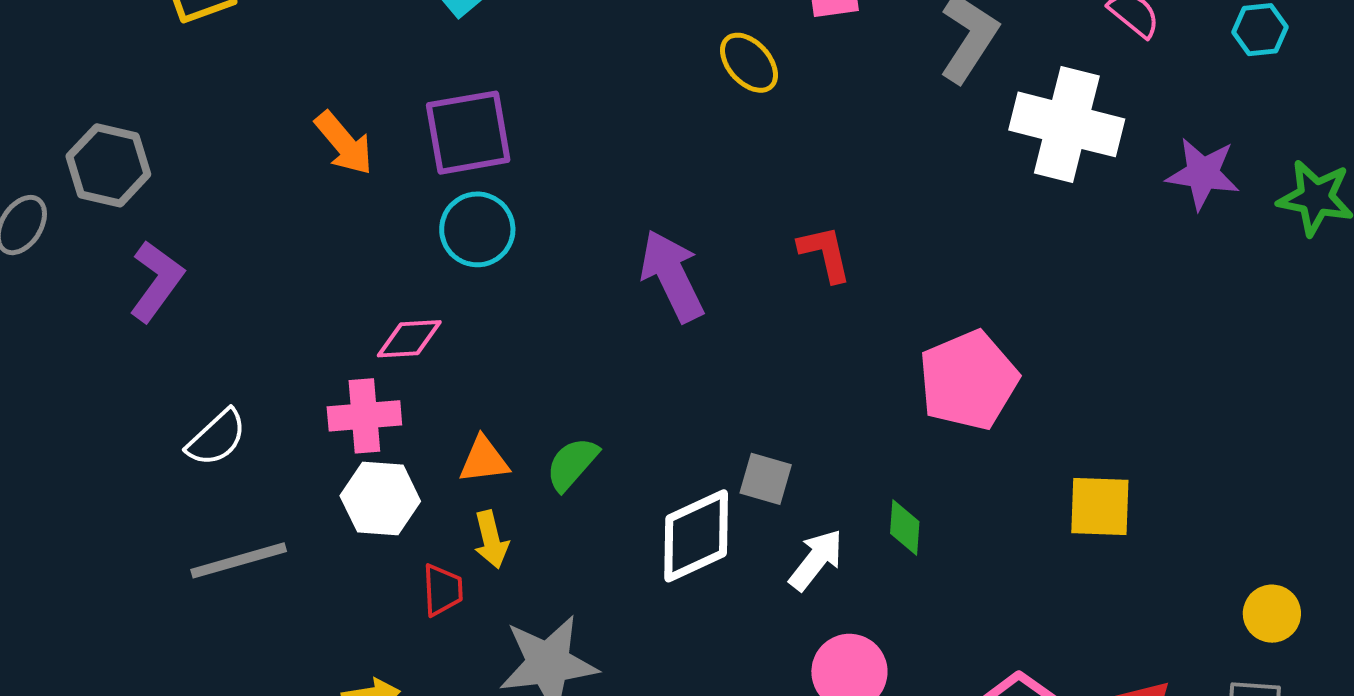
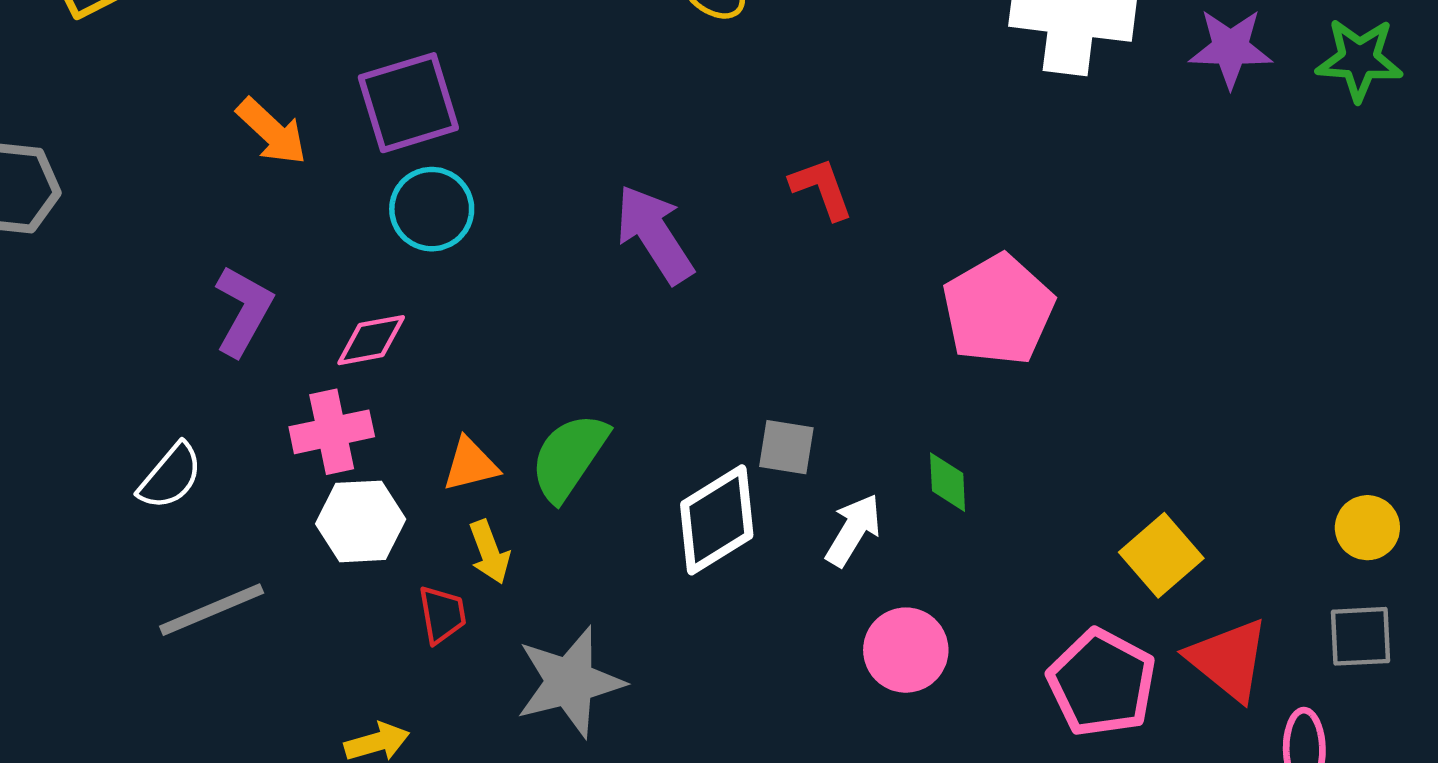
purple L-shape: (156, 281) -> (243, 311), moved
green semicircle: (572, 464) -> (569, 457), size x1.4
yellow square: (1100, 506) -> (1161, 555), moved, turned -36

